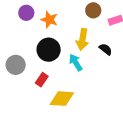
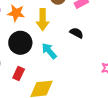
yellow arrow: (82, 39) -> (43, 20), moved

